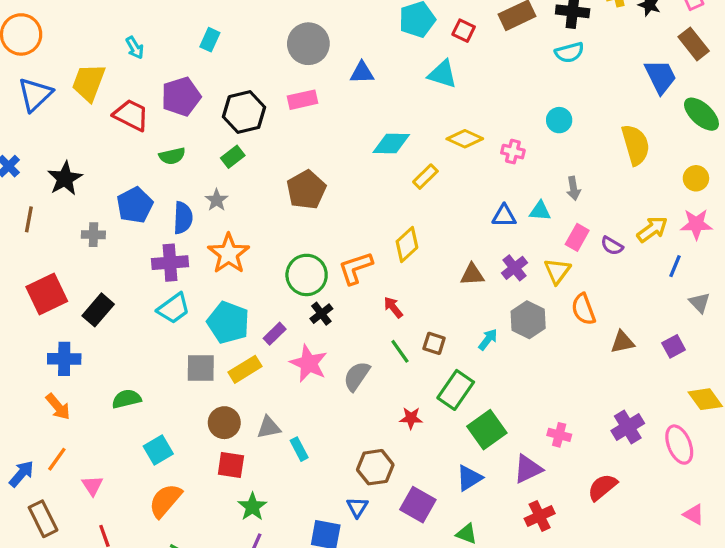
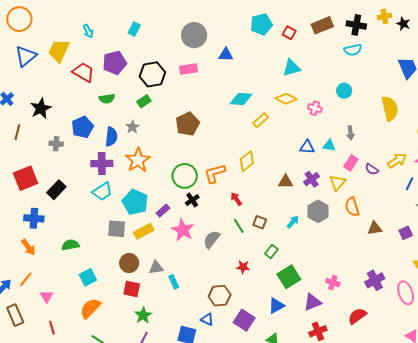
cyan triangle: (442, 74) -> (292, 68), moved, turned -36
green rectangle: (456, 390) -> (271, 251), size x0.6
blue triangle: (357, 507) -> (207, 319), turned -40

